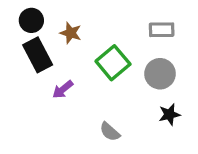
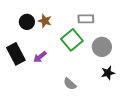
black circle: (31, 20) -> (27, 22), moved
gray rectangle: (162, 30) -> (86, 19), moved
black rectangle: (38, 55) -> (16, 54), moved

